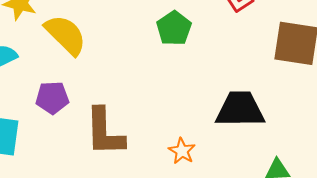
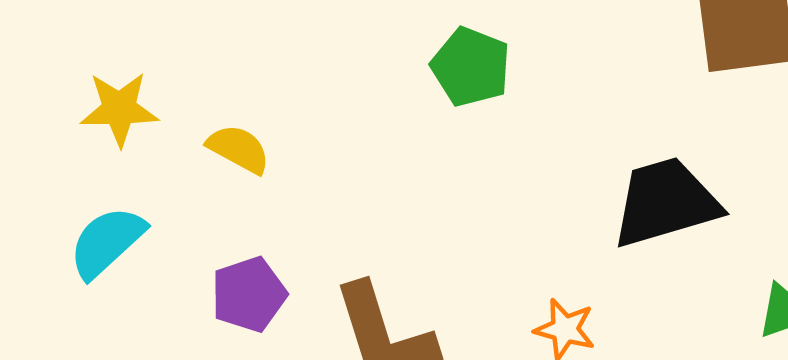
yellow semicircle: (66, 35) -> (239, 149), size x0.6

